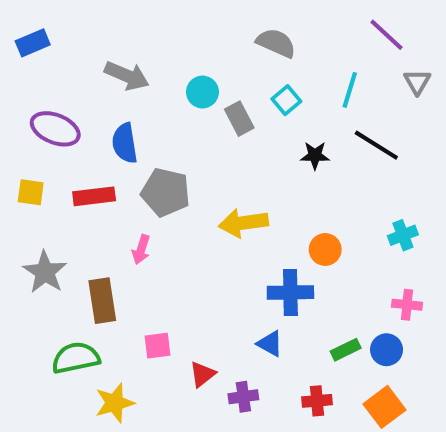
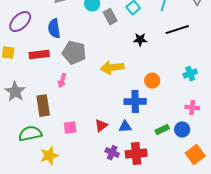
purple ellipse: (55, 129) -> (20, 22), turned -65
black line: (376, 145) -> (177, 30), turned -50
black star: (315, 155) -> (140, 40), moved
blue triangle: (270, 344) -> (125, 127), turned -32
red triangle: (202, 374) -> (101, 126), moved
purple cross: (243, 397) -> (112, 153), turned 32
red cross: (317, 401) -> (136, 154), moved, size x1.5
orange square: (384, 407) -> (195, 155), moved

